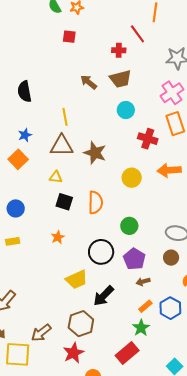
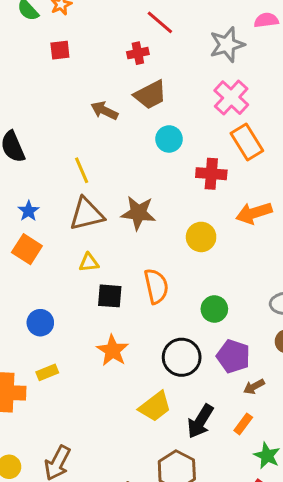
orange star: (58, 237) -> (113, 351), size x1.5
orange rectangle: (145, 306) -> (243, 424), moved

